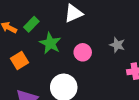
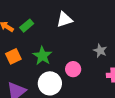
green star: (50, 43) -> (42, 56), moved
pink circle: (83, 52) -> (73, 69), moved

